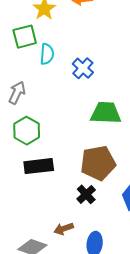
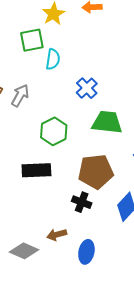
blue cross: (83, 68) -> (87, 88), moved
green hexagon: (27, 131) -> (54, 131), moved
black cross: (86, 194) -> (82, 202), turned -30

